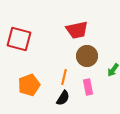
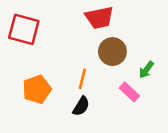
pink rectangle: (88, 87) -> (129, 92), moved, turned -35

